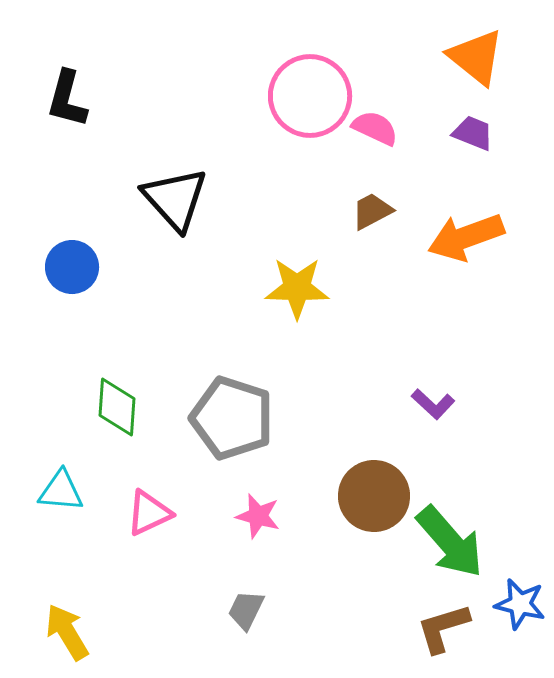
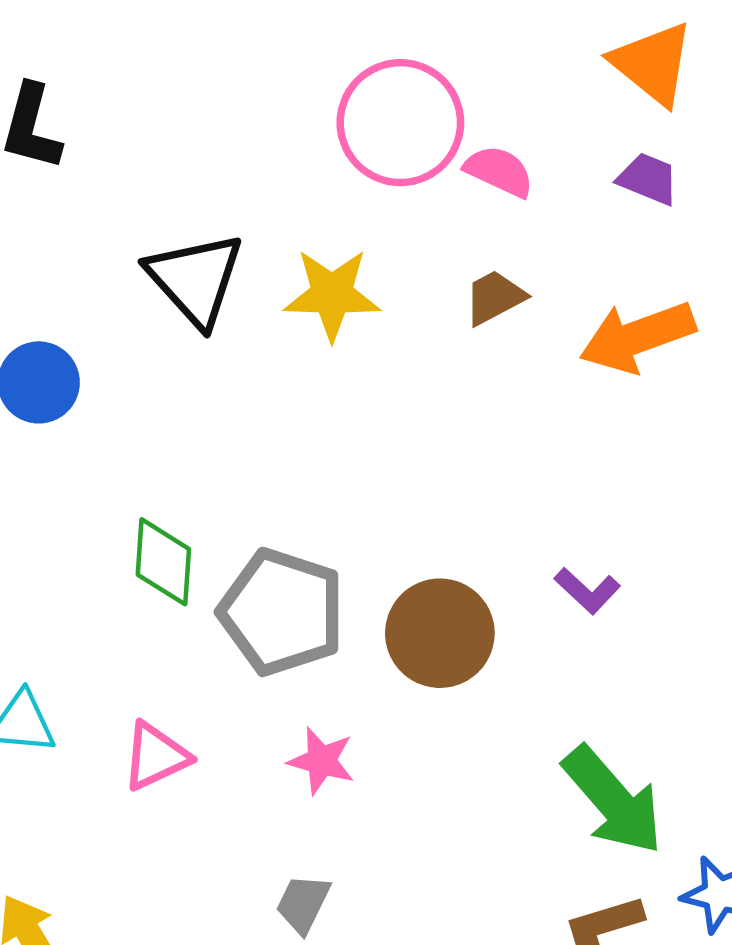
yellow star: (297, 288) -> (332, 294), moved
green diamond: (117, 407) -> (163, 562), moved
brown circle: (374, 496) -> (440, 633), moved

